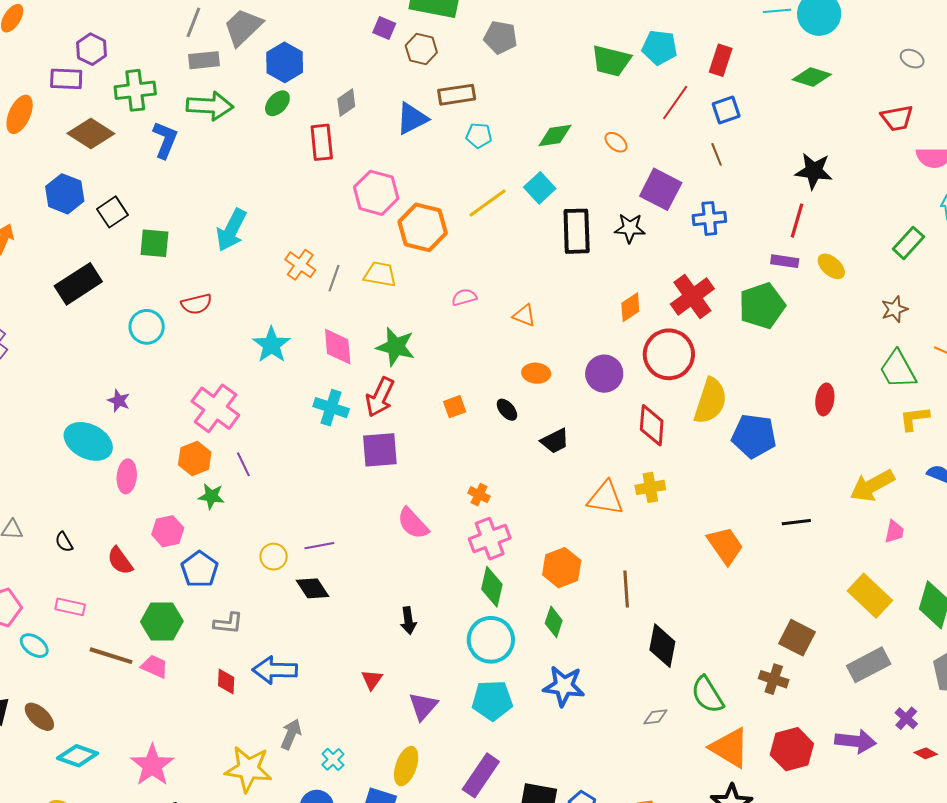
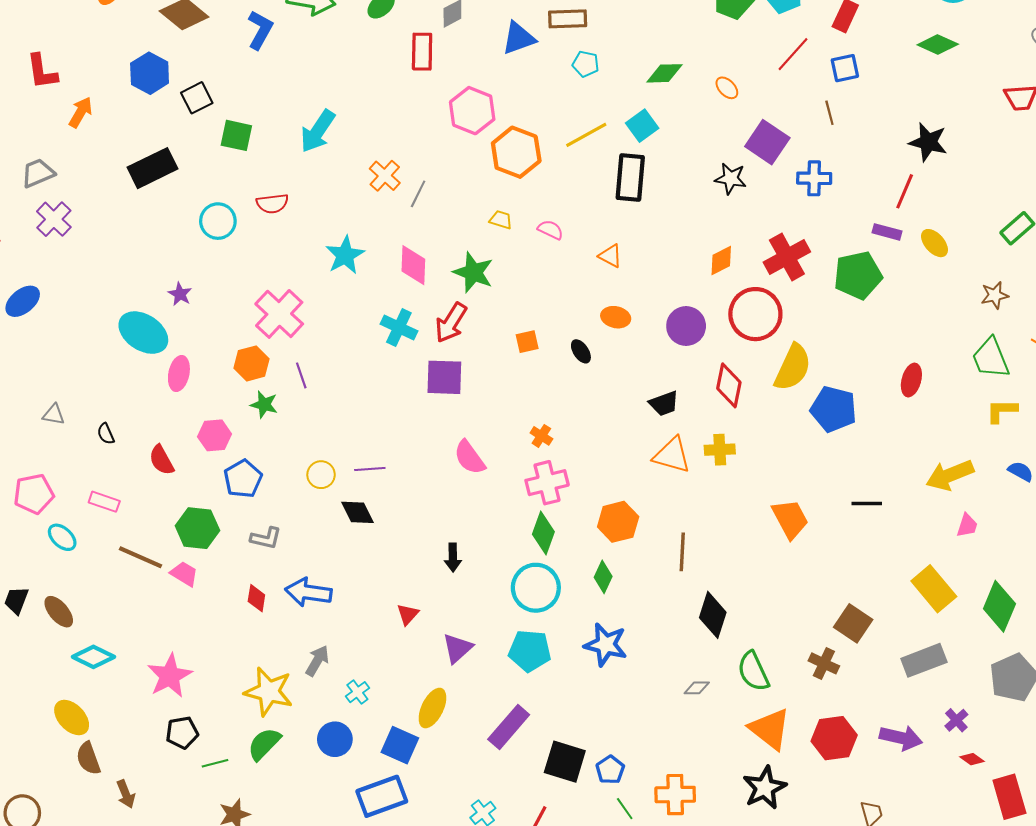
black rectangle: (577, 231) -> (630, 178), moved
yellow trapezoid: (380, 274) -> (501, 220), moved, size x0.7
pink semicircle: (464, 297) -> (550, 230), turned 35
black trapezoid: (555, 441) -> (664, 403), moved

